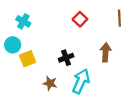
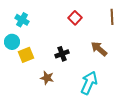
brown arrow: (106, 52) -> (99, 49), turned -54
cyan arrow: (81, 81) -> (89, 83), moved

